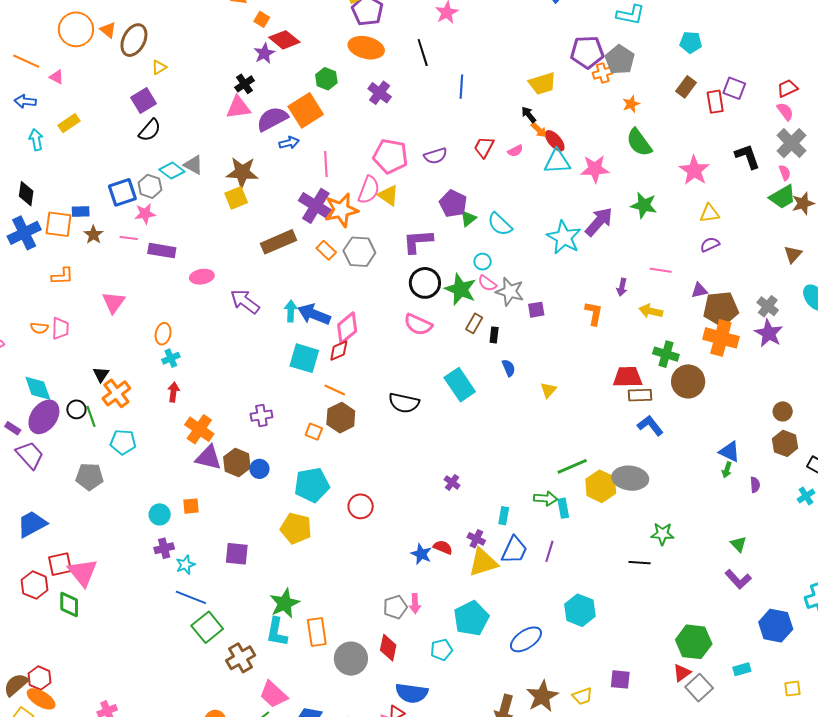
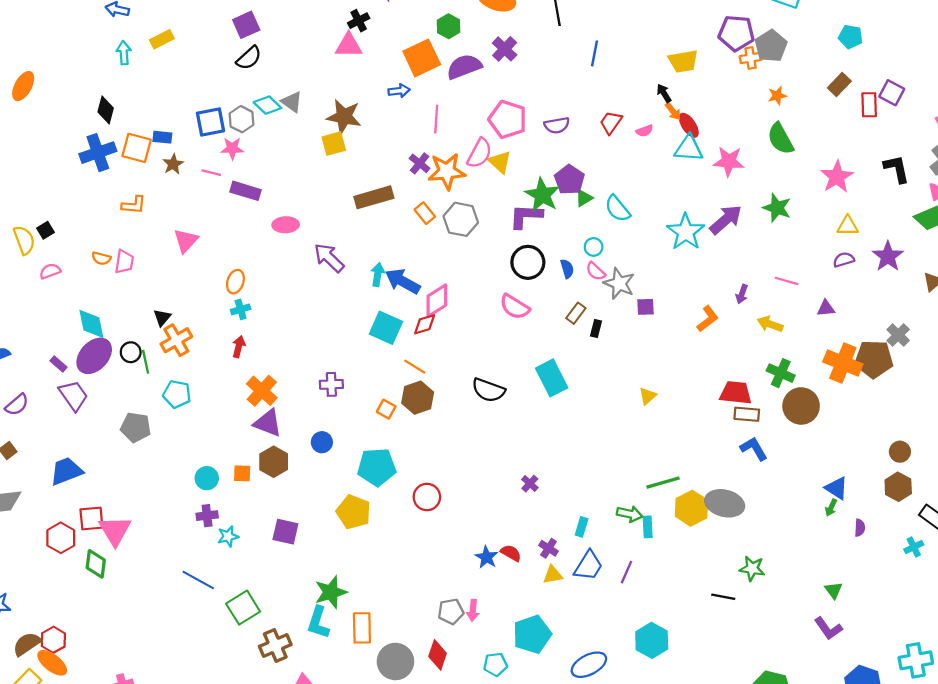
purple semicircle: (272, 119) -> (464, 67), moved
purple cross: (316, 206) -> (420, 163), size x0.6
green star: (461, 289) -> (542, 195), moved
brown pentagon: (721, 309) -> (874, 359), moved
orange L-shape: (594, 313) -> (708, 319), turned 35
purple star: (769, 333) -> (888, 256), moved
blue semicircle: (509, 368) -> (567, 269), moved
brown hexagon: (237, 463) -> (274, 462), moved
yellow triangle: (483, 562) -> (553, 575), size x0.6
blue line: (191, 597) -> (198, 580), moved

